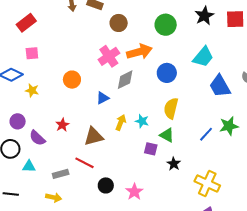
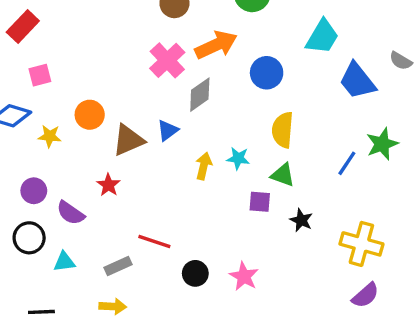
orange circle: (72, 80) -> (90, 115), moved
brown triangle: (94, 136) -> (128, 140), moved

